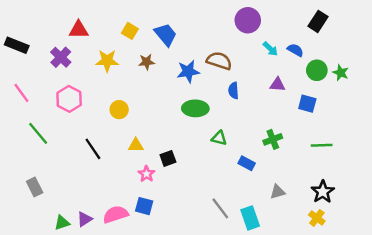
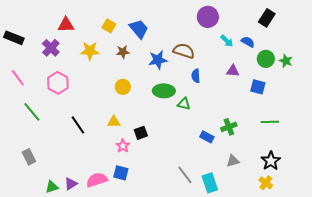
yellow circle: (119, 110) -> (123, 87), moved
green triangle: (219, 138) -> (184, 104), moved
green cross: (273, 139) -> (229, 127), moved

